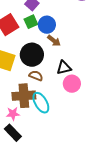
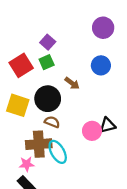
blue circle: (47, 25) -> (101, 65), moved
black triangle: (64, 68) -> (108, 125), moved

